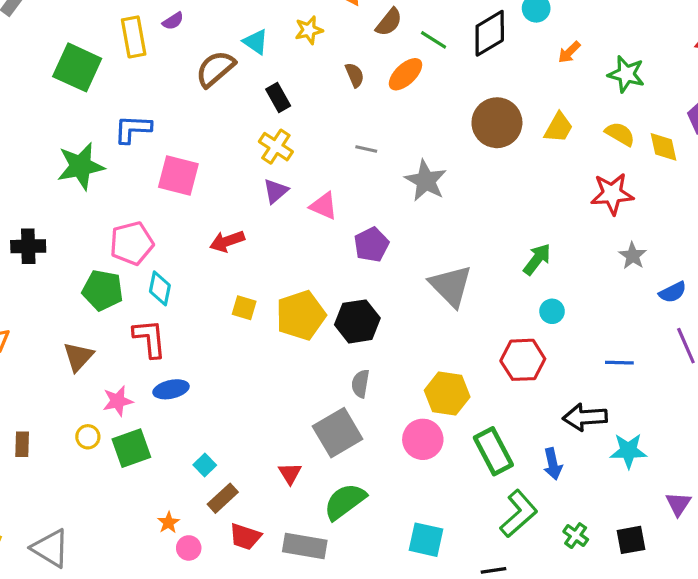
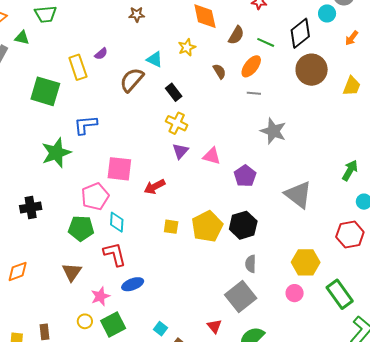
brown circle: (497, 123) -> (312, 70), moved
gray line: (366, 149) -> (254, 93), moved
pink square: (178, 175) -> (119, 169), moved
pink circle: (423, 439) -> (295, 293), size x0.7

